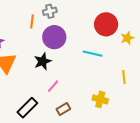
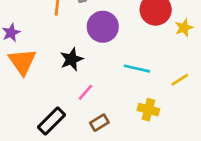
purple circle: (54, 37) -> (103, 27), moved
cyan line: (93, 54) -> (137, 69), moved
yellow line: (124, 77) -> (180, 80), turned 64

